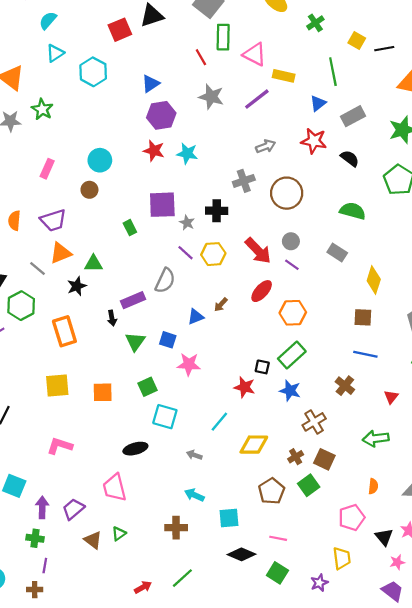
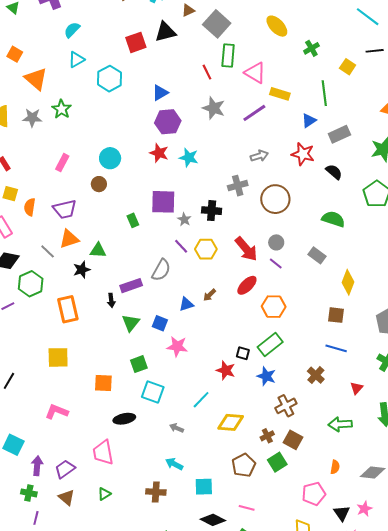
black line: (384, 49) -> (375, 51), moved
orange square: (103, 392) -> (103, 383), moved
brown triangle: (93, 540) -> (67, 497), moved

